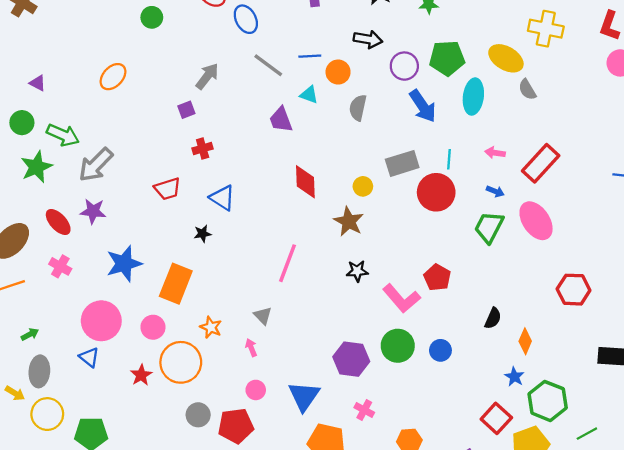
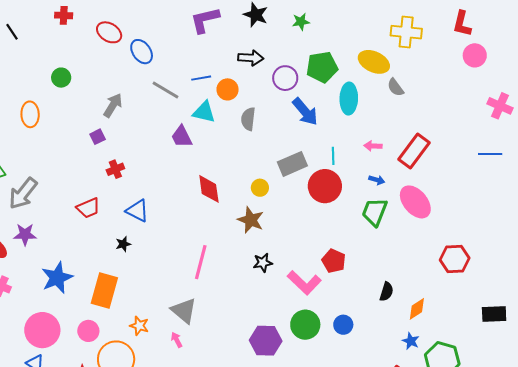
green circle: (152, 17) -> (61, 78), moved
orange ellipse: (113, 77) -> (30, 114), turned -40
cyan triangle: (309, 95) -> (204, 112), size x1.4
gray triangle: (263, 316) -> (184, 311), size x1.6
orange diamond: (525, 341) -> (417, 309), turned 40

